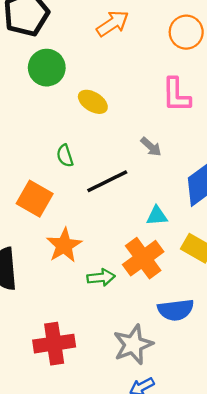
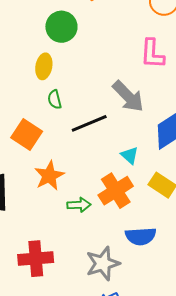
green circle: (47, 68) -> (61, 27), moved
yellow ellipse: (93, 102) -> (44, 66), moved, turned 65
gray arrow: (151, 147) -> (128, 96), size x1.8
cyan triangle: (157, 216) -> (130, 155), turned 42

